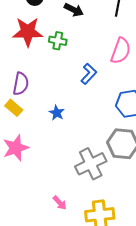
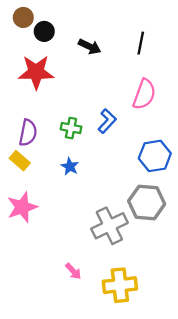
green cross: (58, 41) -> (71, 128), moved

